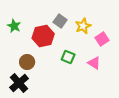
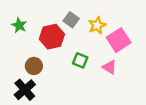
pink square: (102, 39) -> (119, 40), size x1.5

